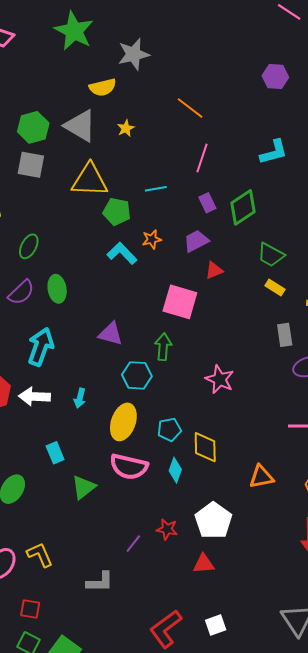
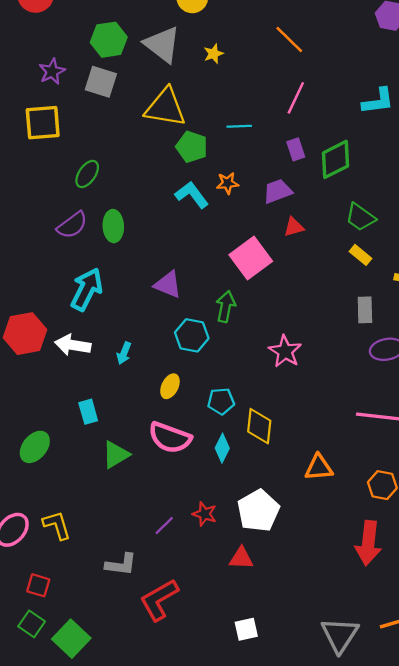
pink square: (180, 302) -> (251, 258), turned 30
yellow ellipse: (123, 422) -> (170, 386), size x0.6
red L-shape: (166, 629) -> (159, 600), moved

